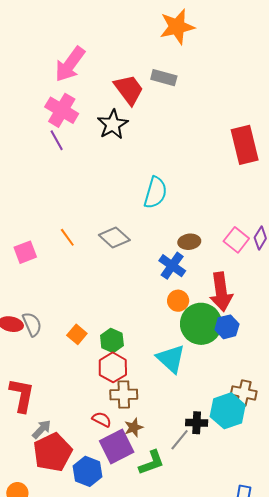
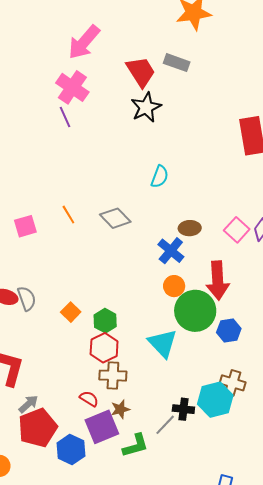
black star: (113, 124) -> (146, 107), moved
cyan semicircle: (155, 193) -> (160, 177), size x0.7
blue hexagon: (227, 327) -> (229, 330), moved

